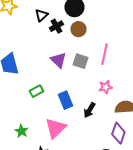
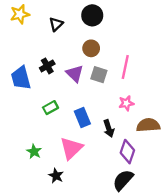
black cross: (56, 26) -> (47, 66), moved
brown circle: (78, 29) -> (91, 48), moved
black arrow: (89, 110) -> (109, 128), turned -49
purple diamond: (118, 133) -> (127, 152), moved

